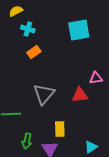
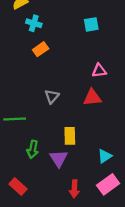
cyan square: (79, 30) -> (91, 24), size x0.6
pink triangle: (96, 78) -> (99, 71), moved
gray triangle: (44, 94) -> (52, 96), size x0.6

